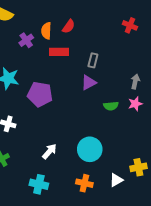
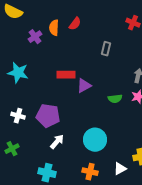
red rectangle: (59, 52) -> (66, 75), moved
gray rectangle: (93, 60) -> (106, 49), moved
purple triangle: (89, 83) -> (84, 86), moved
purple pentagon: (40, 94) -> (48, 116), moved

